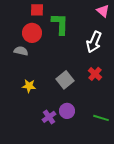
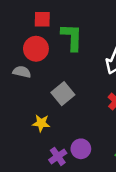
gray square: (65, 80) -> (63, 94), moved
yellow star: (29, 86) -> (41, 123), moved

